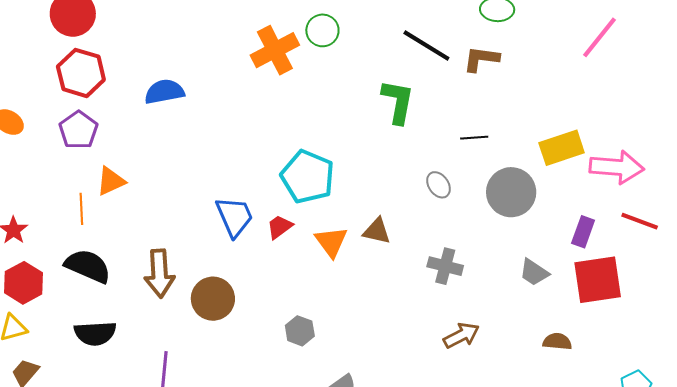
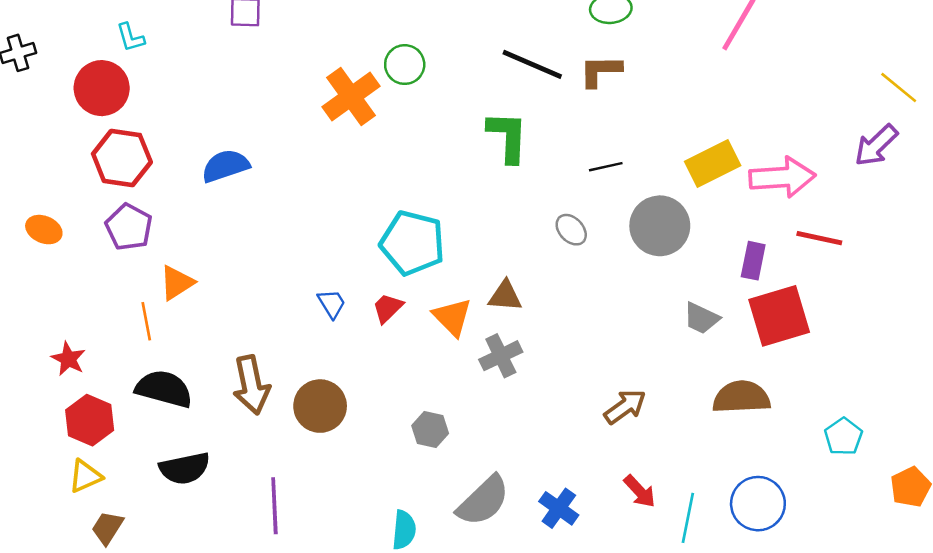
blue trapezoid: (235, 217) -> (332, 304), size x0.6
gray cross: (445, 266) -> (501, 356), moved, turned -32
brown semicircle: (557, 342) -> (741, 397), size x1.6

